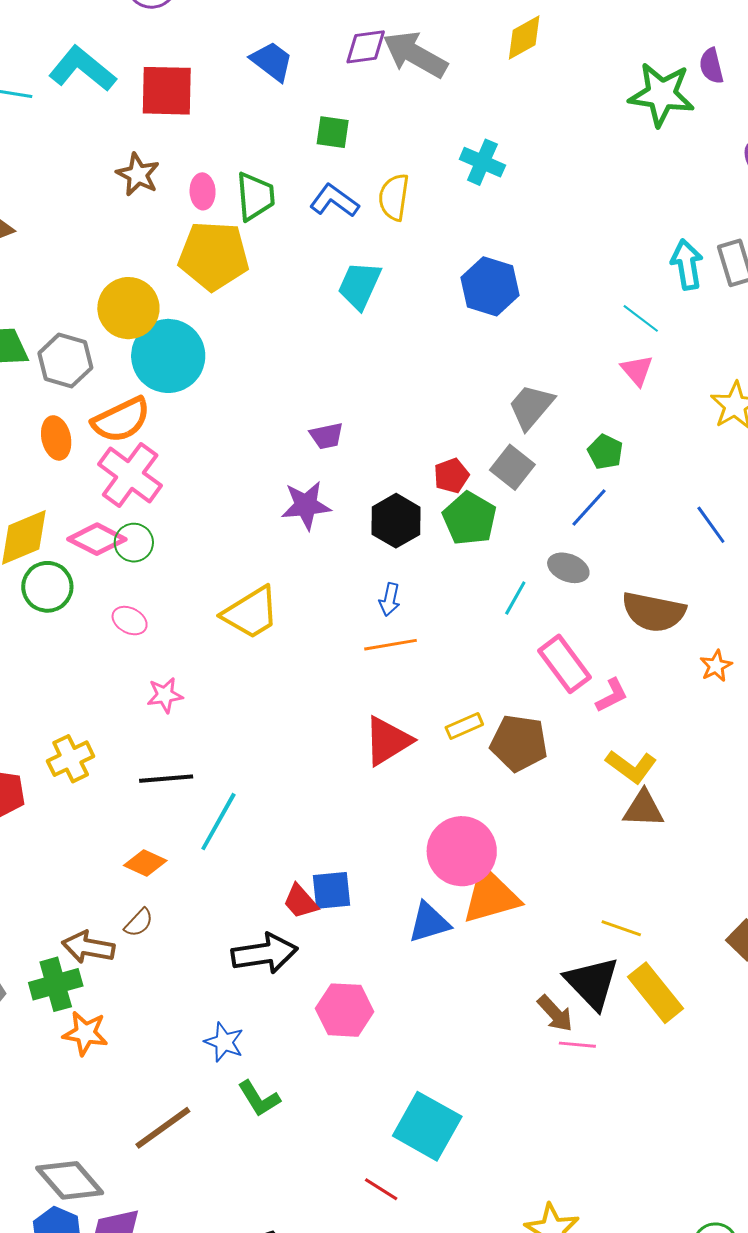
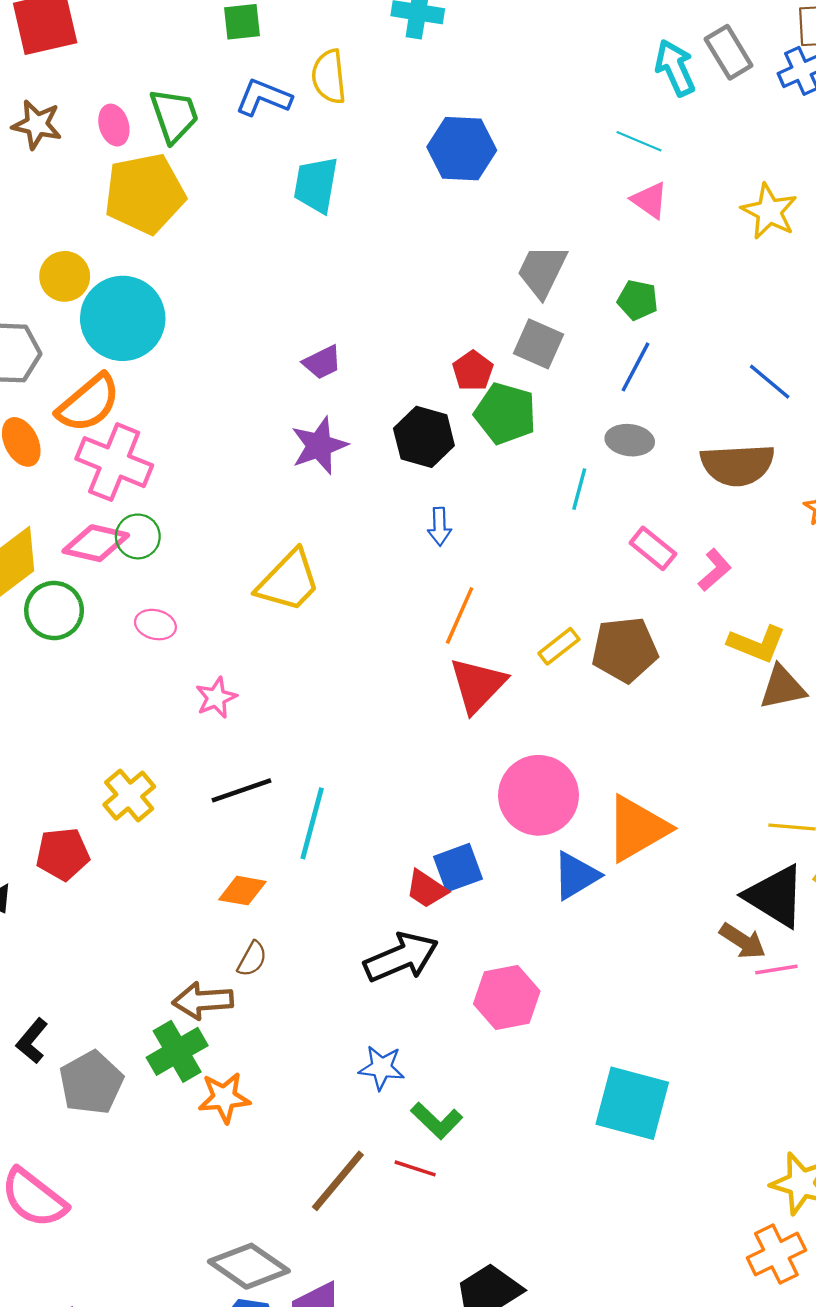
yellow circle: (128, 308) -> (65, 276), size x0.7
blue line: (711, 525) -> (770, 382), moved
orange line: (390, 645) -> (460, 616), moved, turned -42
pink rectangle: (564, 664) -> (653, 548), size x0.7
pink circle: (462, 851) -> (538, 795), moved
red line: (381, 1189) -> (415, 1168), moved

